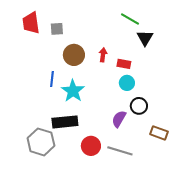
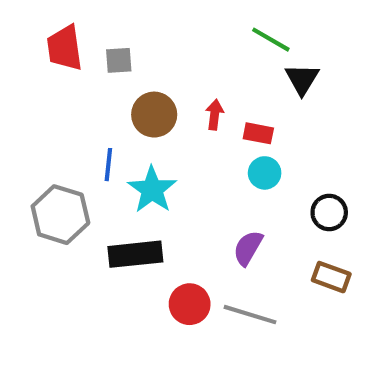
black circle: (139, 106) -> (329, 213), moved
gray hexagon: (41, 142) -> (60, 215), moved

